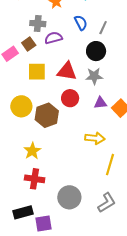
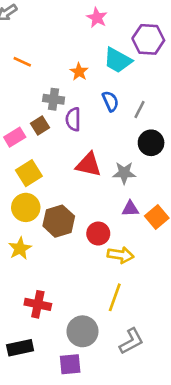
purple semicircle: (53, 38) -> (73, 119), turned -78
black circle: (96, 51) -> (151, 143), moved
yellow square: (37, 72) -> (29, 173), moved, turned -36
red circle: (70, 98) -> (98, 234), moved
yellow star: (32, 151) -> (20, 248), moved
yellow line: (110, 165) -> (115, 297), moved
purple square: (43, 223) -> (70, 364), moved

